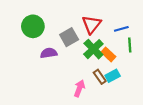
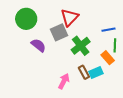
red triangle: (91, 25) -> (70, 17), moved
purple semicircle: (49, 53) -> (38, 45), turned 42
orange rectangle: (108, 54) -> (108, 58), moved

